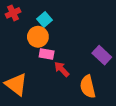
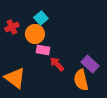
red cross: (13, 13) -> (12, 27), moved
purple rectangle: (102, 55) -> (90, 64), moved

